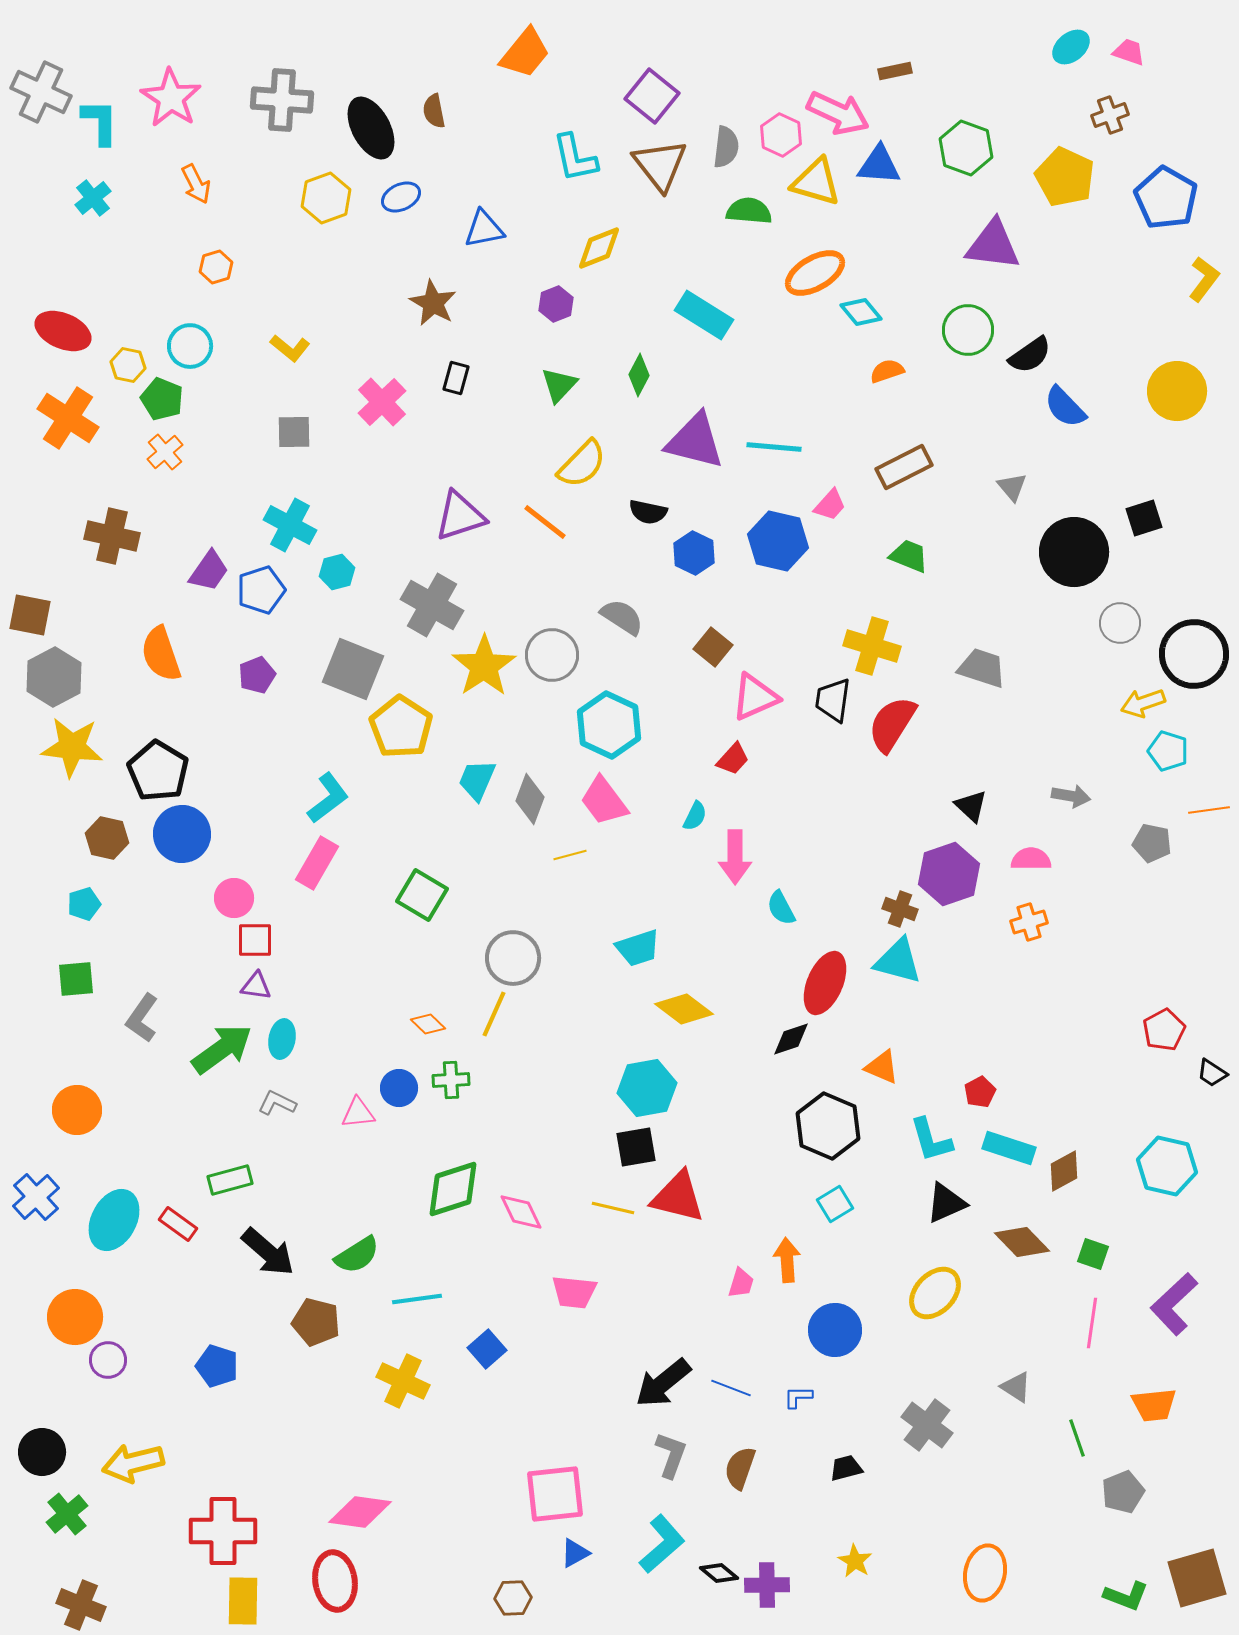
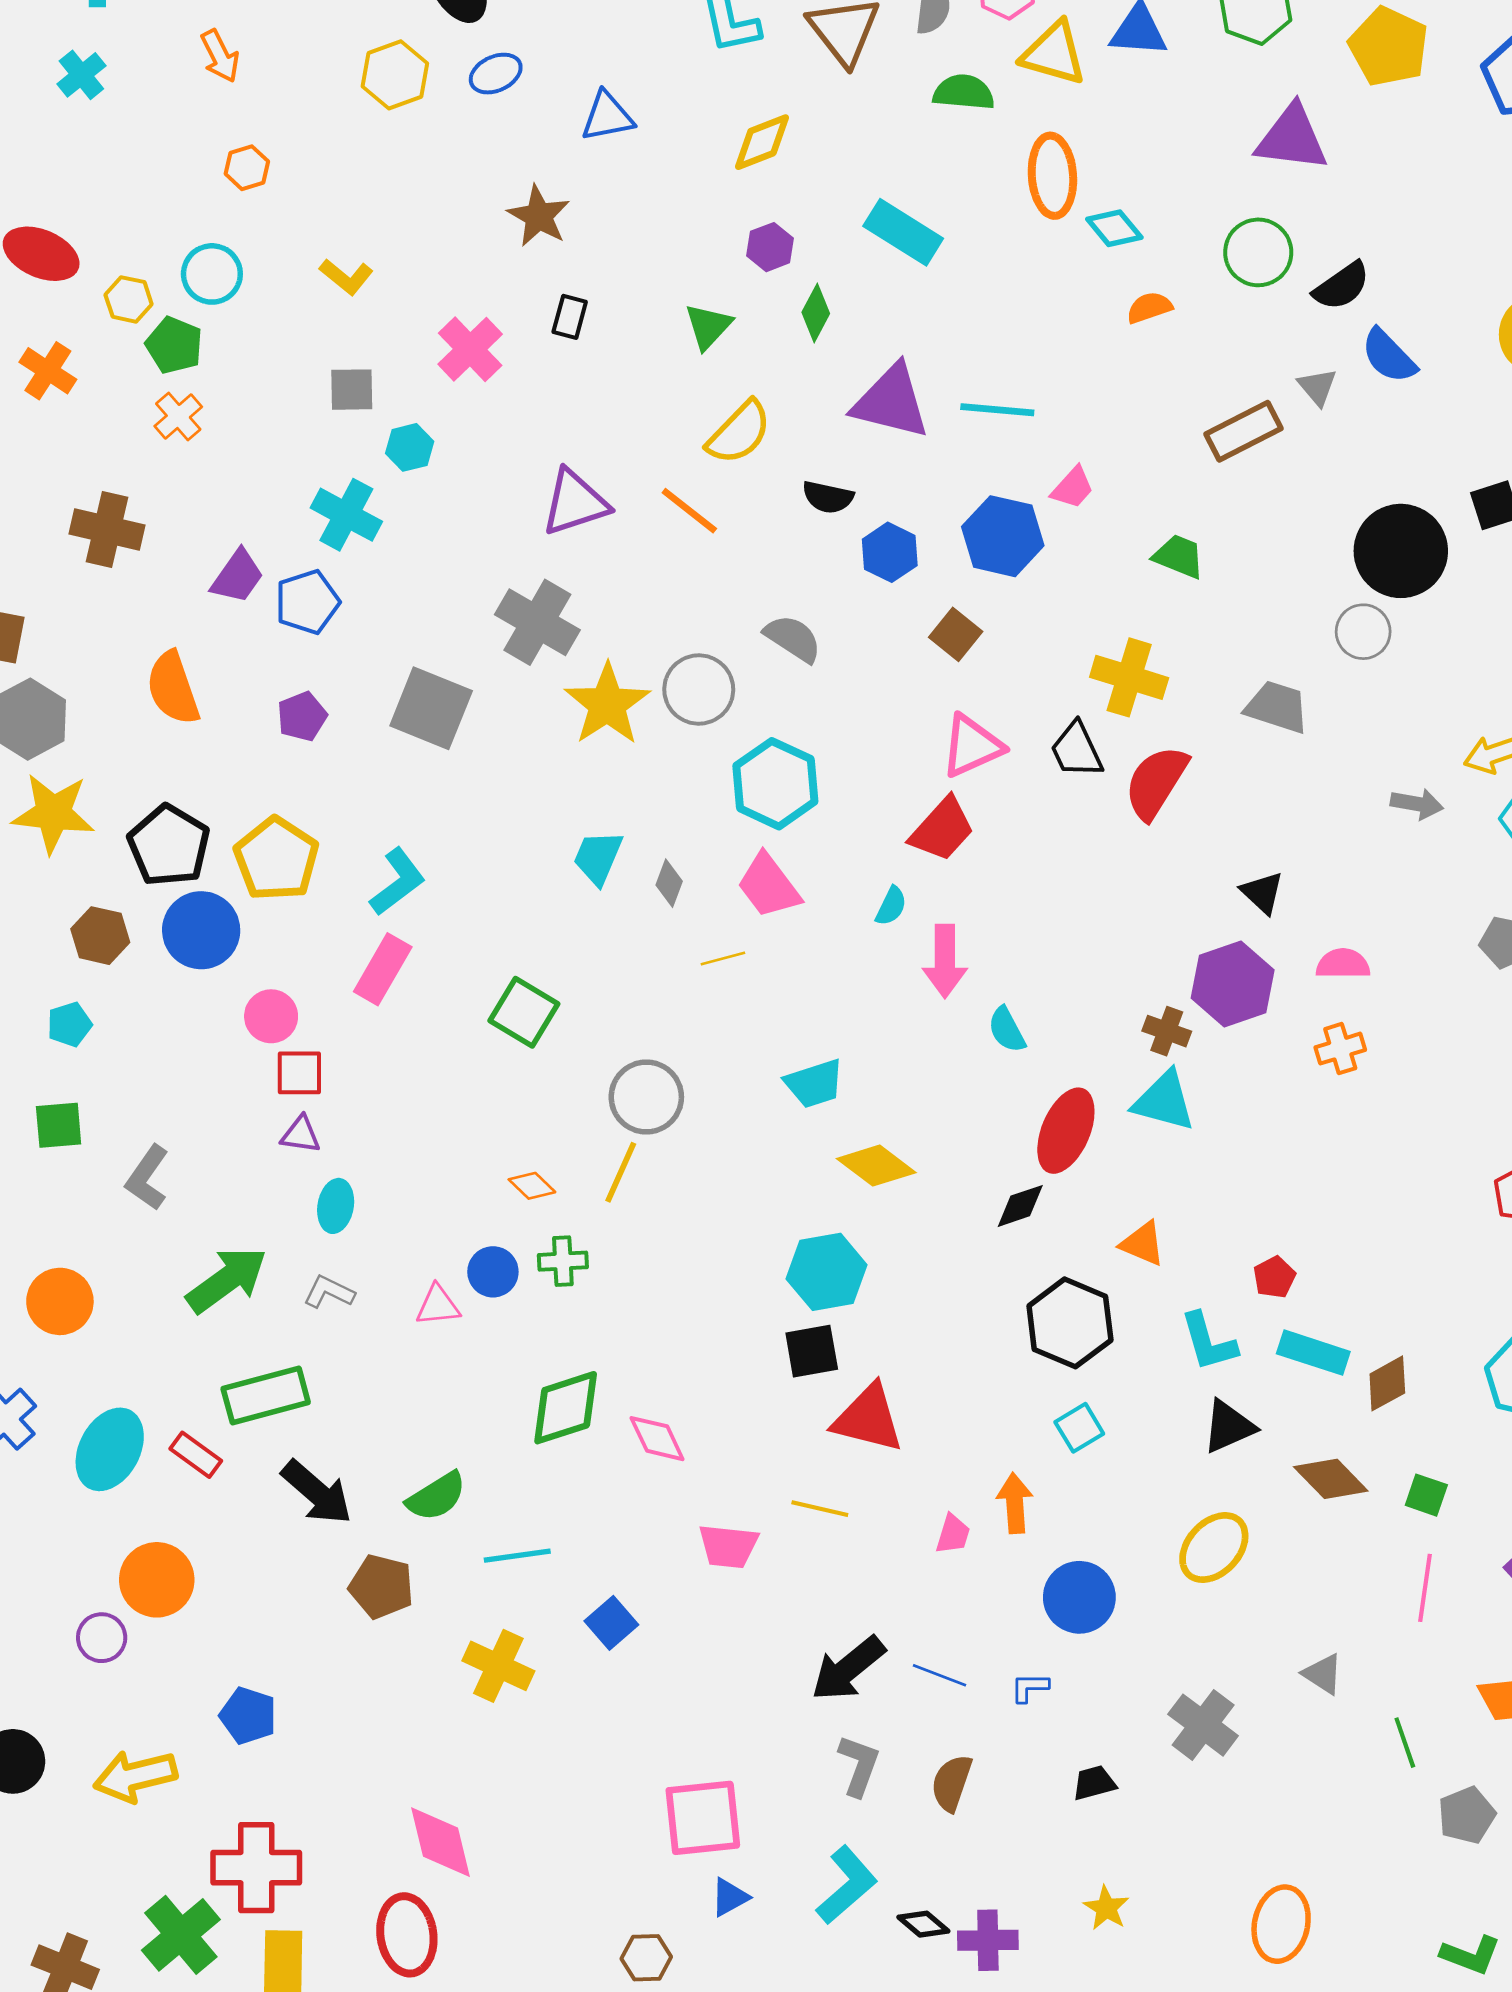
orange ellipse: (815, 273) -> (1052, 176), turned -64
purple hexagon: (556, 304) -> (770, 247), moved
orange cross: (68, 418) -> (48, 371), size x0.7
brown rectangle: (904, 467) -> (1243, 431), moved
gray triangle: (1012, 487) -> (1317, 387), moved
cyan hexagon: (337, 572) -> (410, 447), moved
gray circle: (1120, 623) -> (1363, 632), moved
brown square: (713, 647) -> (956, 634), moved
black trapezoid: (833, 700) -> (1077, 750), turned -33
yellow pentagon: (401, 727) -> (276, 859), moved
red trapezoid: (733, 759) -> (942, 829), size x1.5
gray arrow: (1071, 796) -> (1417, 804), moved
gray diamond: (530, 799) -> (669, 883), size x0.7
green arrow: (222, 1049) -> (227, 1280), moved
green rectangle: (230, 1180) -> (266, 1396), size x1.4
yellow line: (613, 1208) -> (820, 1509), moved
orange circle: (75, 1317) -> (157, 1580), moved
blue pentagon: (217, 1366) -> (248, 1716), moved
pink diamond: (360, 1512) -> (441, 1842), turned 68
green cross: (67, 1514) -> (181, 1935), moved, size x1.4

